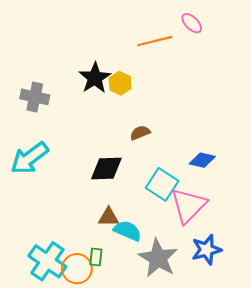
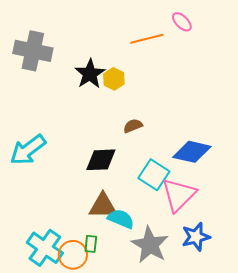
gray cross: (35, 97) -> (33, 51), moved, size x1.4
blue diamond: (202, 160) -> (192, 152), size x1.5
brown triangle: (109, 217) -> (103, 206), size x1.4

